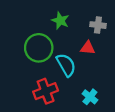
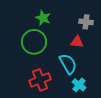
green star: (60, 21) -> (43, 18), moved
cyan semicircle: (66, 65) -> (68, 64), moved

